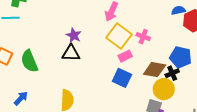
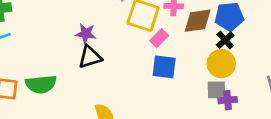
green semicircle: (29, 61) -> (41, 84), turned -55
brown diamond: (155, 70) -> (198, 21), moved

